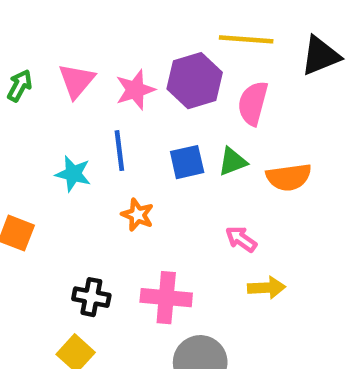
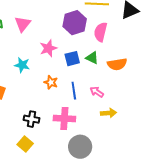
pink star: (135, 90) -> (48, 48), moved
blue line: (119, 151) -> (74, 91), moved
green triangle: (233, 161) -> (92, 58), turned 48

